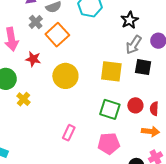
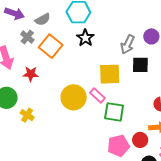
black star: (130, 20) -> (85, 38), moved
yellow circle: (65, 76) -> (74, 97), moved
red circle: (135, 105) -> (140, 140), moved
pink rectangle: (69, 133) -> (97, 95), moved, turned -63

